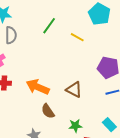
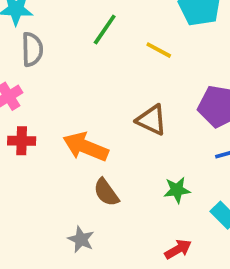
brown triangle: (74, 90) -> (152, 120), moved
green star: (75, 126) -> (177, 190), moved

